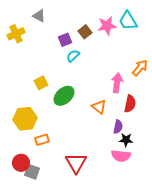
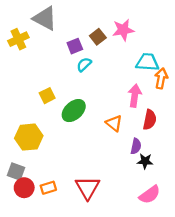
gray triangle: (39, 16) -> (45, 18), size x1.6
cyan trapezoid: (128, 21) -> (147, 62), moved, turned 125
orange arrow: (140, 68) -> (161, 78), turned -30
orange rectangle: (42, 140) -> (48, 188), moved
pink semicircle: (121, 156) -> (150, 195), moved, turned -42
gray square: (32, 172) -> (16, 172), moved

